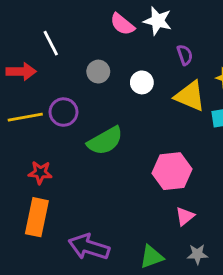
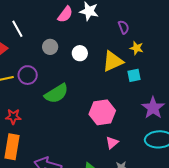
pink semicircle: (122, 24) -> (65, 14), turned -90
purple semicircle: (185, 55) -> (124, 27), moved
yellow triangle: (190, 96) -> (113, 61), turned -45

